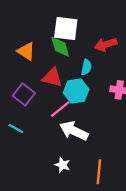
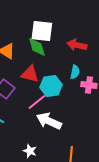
red arrow: (106, 44) -> (77, 45), turned 30
cyan semicircle: (86, 67) -> (75, 72), moved
white star: (62, 165) -> (30, 151), moved

